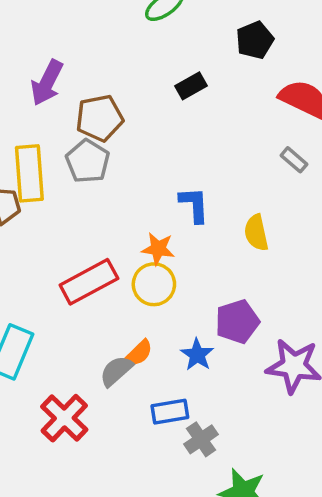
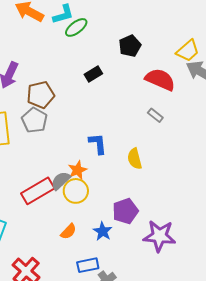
orange star: (158, 249) -> (78, 170), turned -30
gray semicircle: (116, 371) -> (61, 181), moved

